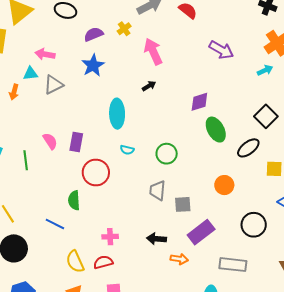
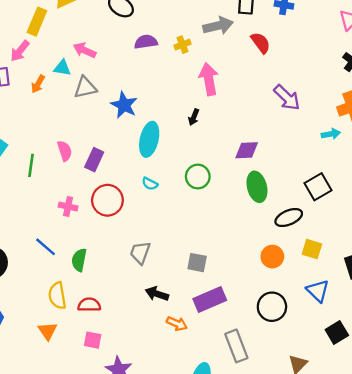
blue star: (93, 65) -> (124, 105), moved, turned -30
black arrow: (149, 86) -> (194, 117), turned 128
green circle: (167, 154) -> (198, 177), moved
orange circle: (224, 185) -> (272, 257), moved
gray trapezoid: (158, 191) -> (140, 253), moved
green semicircle: (74, 200) -> (79, 260), moved
pink cross: (110, 237) -> (68, 207), moved
gray rectangle: (233, 265) -> (236, 346), turned 48

